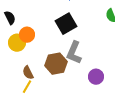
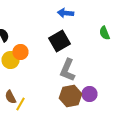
brown hexagon: (56, 64) -> (70, 96), moved
brown semicircle: (28, 73) -> (10, 97), moved

